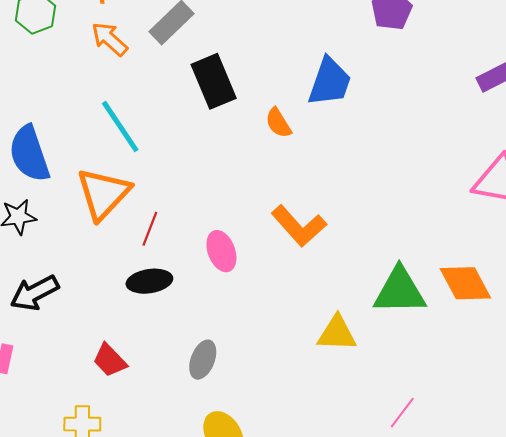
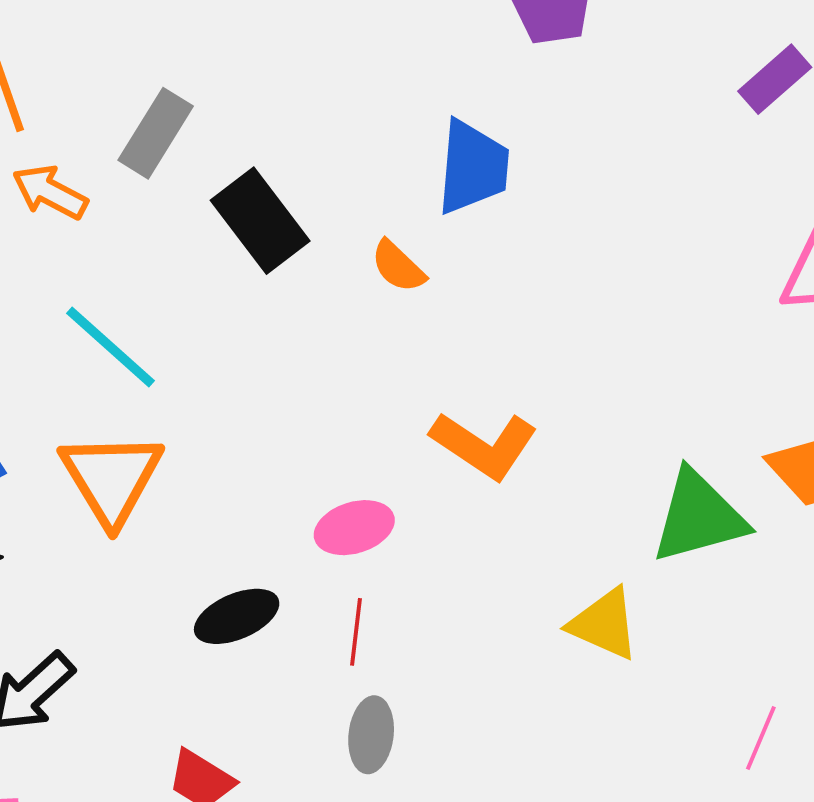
red line: (150, 229) -> (356, 632), moved
pink ellipse: (221, 251) -> (354, 528), turned -72
yellow triangle: (337, 333) -> (604, 624), turned 36

